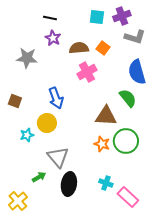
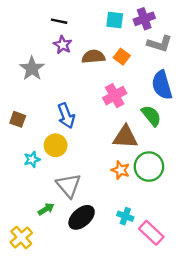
gray star: (27, 58) -> (32, 68), turned 30
pink cross: (87, 72) -> (115, 96), moved
black ellipse: (69, 184) -> (82, 217), turned 40

